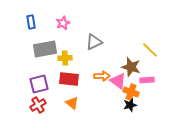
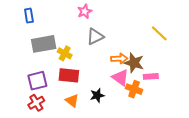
pink star: (63, 23) -> (85, 11), moved
yellow line: (150, 50) -> (159, 33), moved
yellow cross: (65, 58) -> (65, 53), turned 32
orange arrow: (102, 76) -> (119, 59), moved
black star: (130, 105) -> (97, 95), moved

